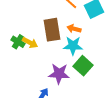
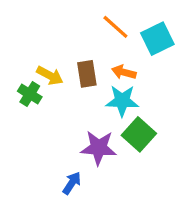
brown rectangle: (52, 30) -> (87, 74), size x0.7
yellow arrow: (30, 43) -> (50, 76), moved

